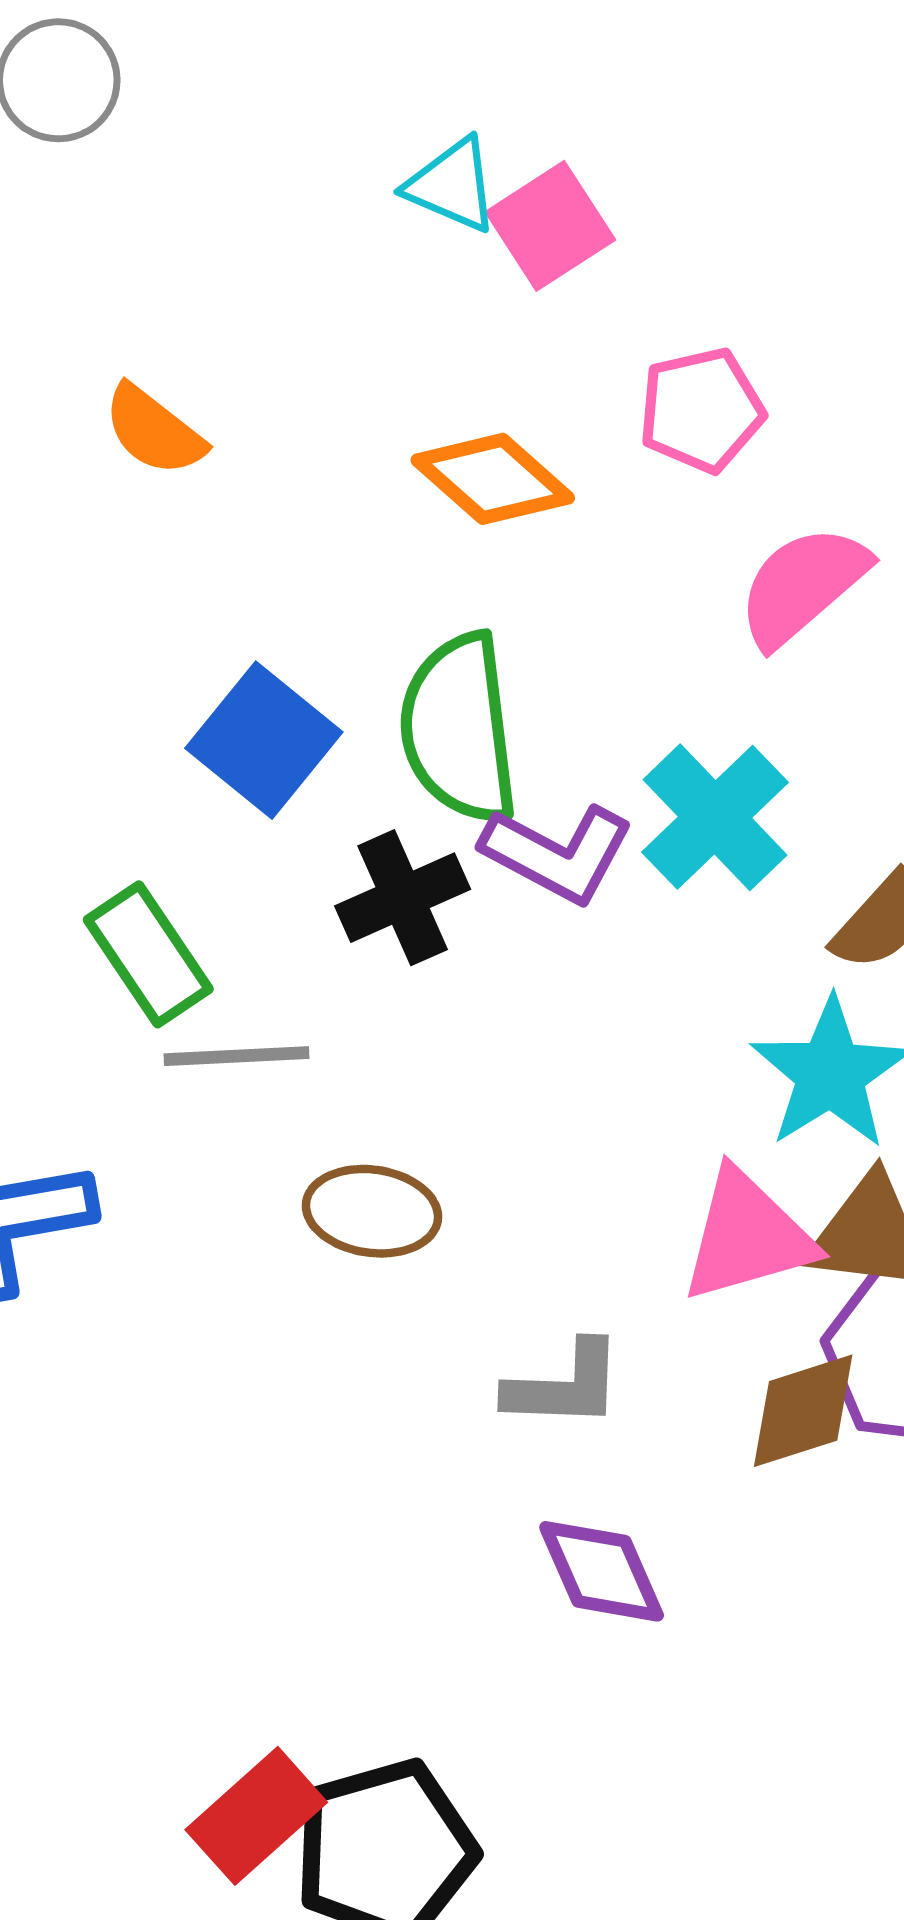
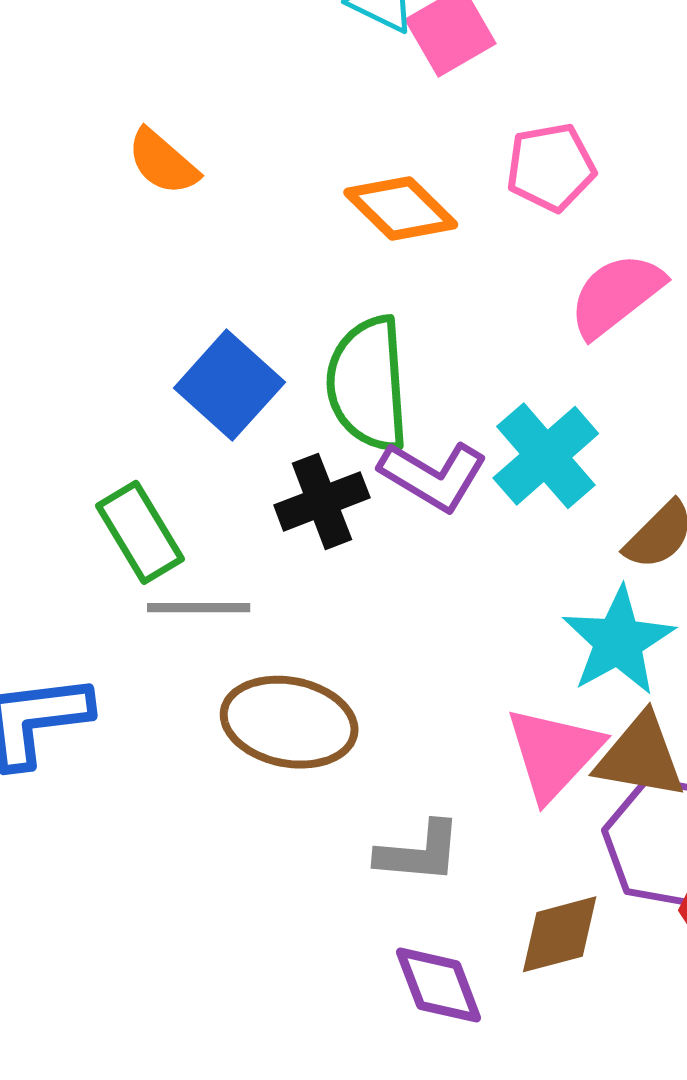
brown ellipse: (372, 1211) -> (289, 722), size x1.4
pink triangle: (747, 1236) -> (554, 753), turned -34
brown diamond: (803, 1411) -> (560, 934), moved

